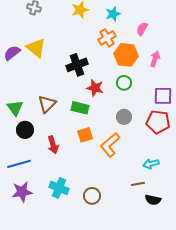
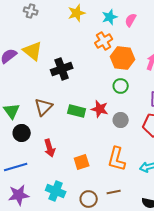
pink semicircle: (142, 29) -> (131, 20), moved
black cross: (77, 65) -> (62, 69), moved
red star: (95, 88) -> (100, 109), moved
orange square: (85, 135) -> (82, 162), moved
orange L-shape: (110, 145) -> (117, 159), moved, turned -35
brown line: (138, 184) -> (114, 192), moved

